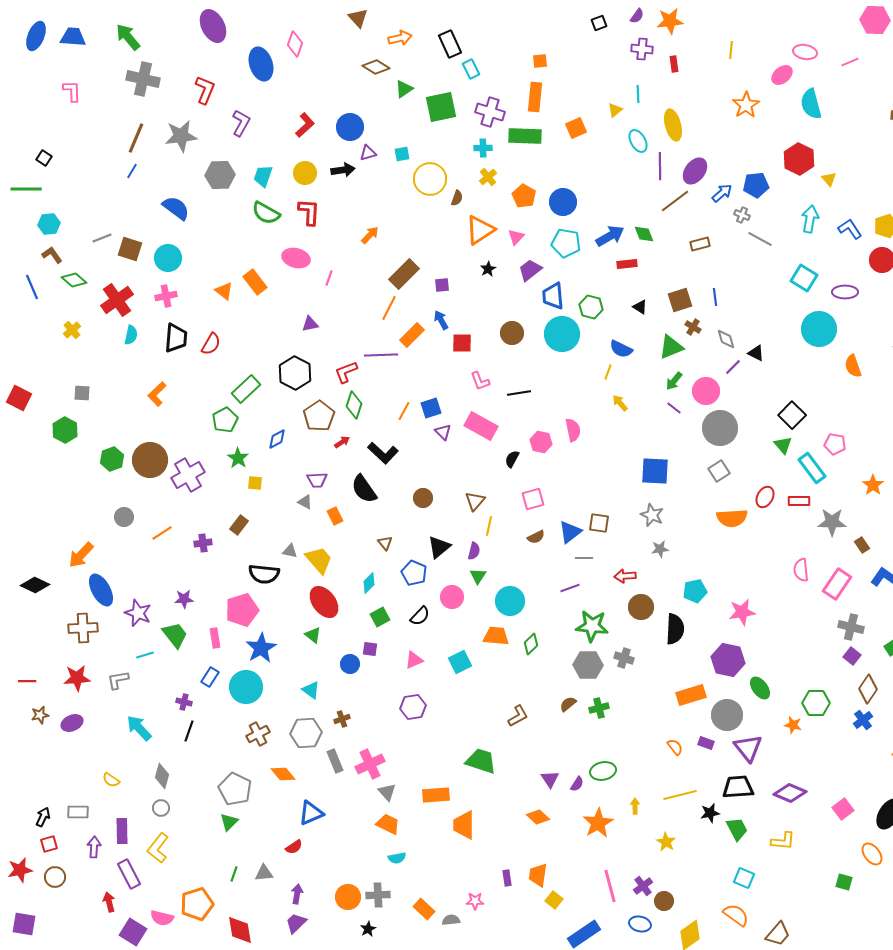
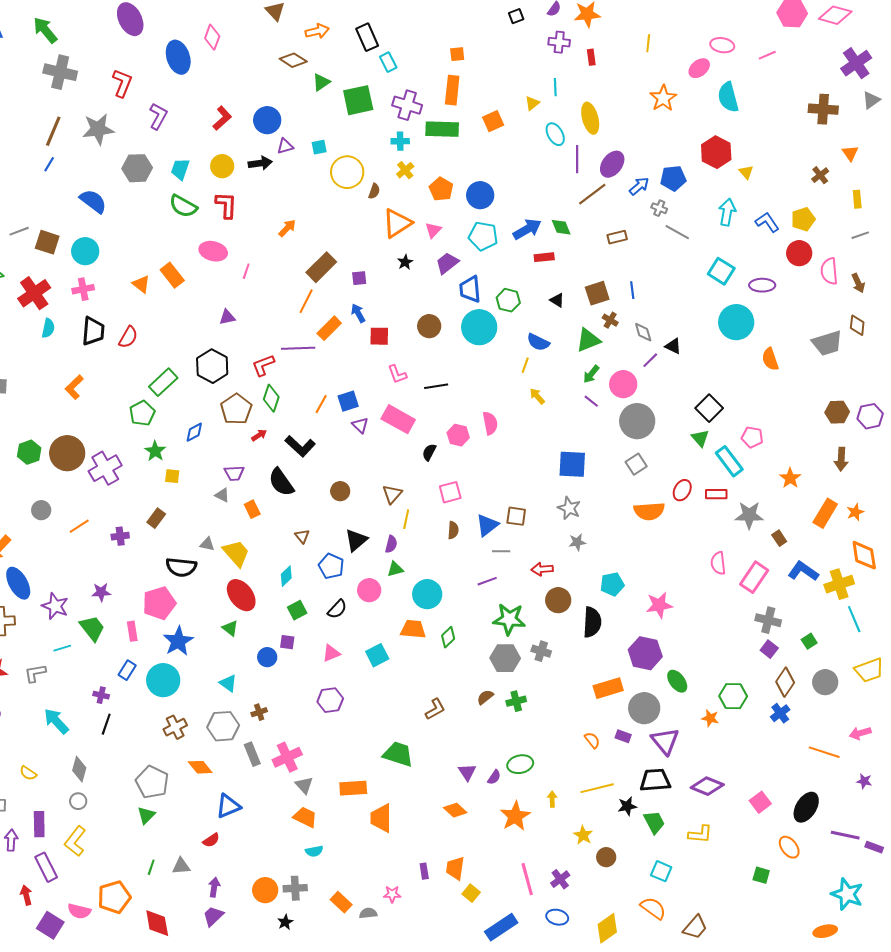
brown semicircle: (536, 537) -> (453, 530), turned -60
green triangle: (478, 576) -> (395, 569), turned 42
brown circle: (664, 901) -> (606, 857), moved

